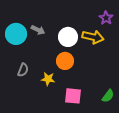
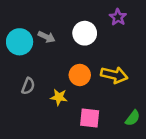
purple star: (106, 18) -> (118, 17), moved
white circle: (68, 37) -> (85, 33), moved
yellow arrow: (93, 37) -> (114, 75), moved

